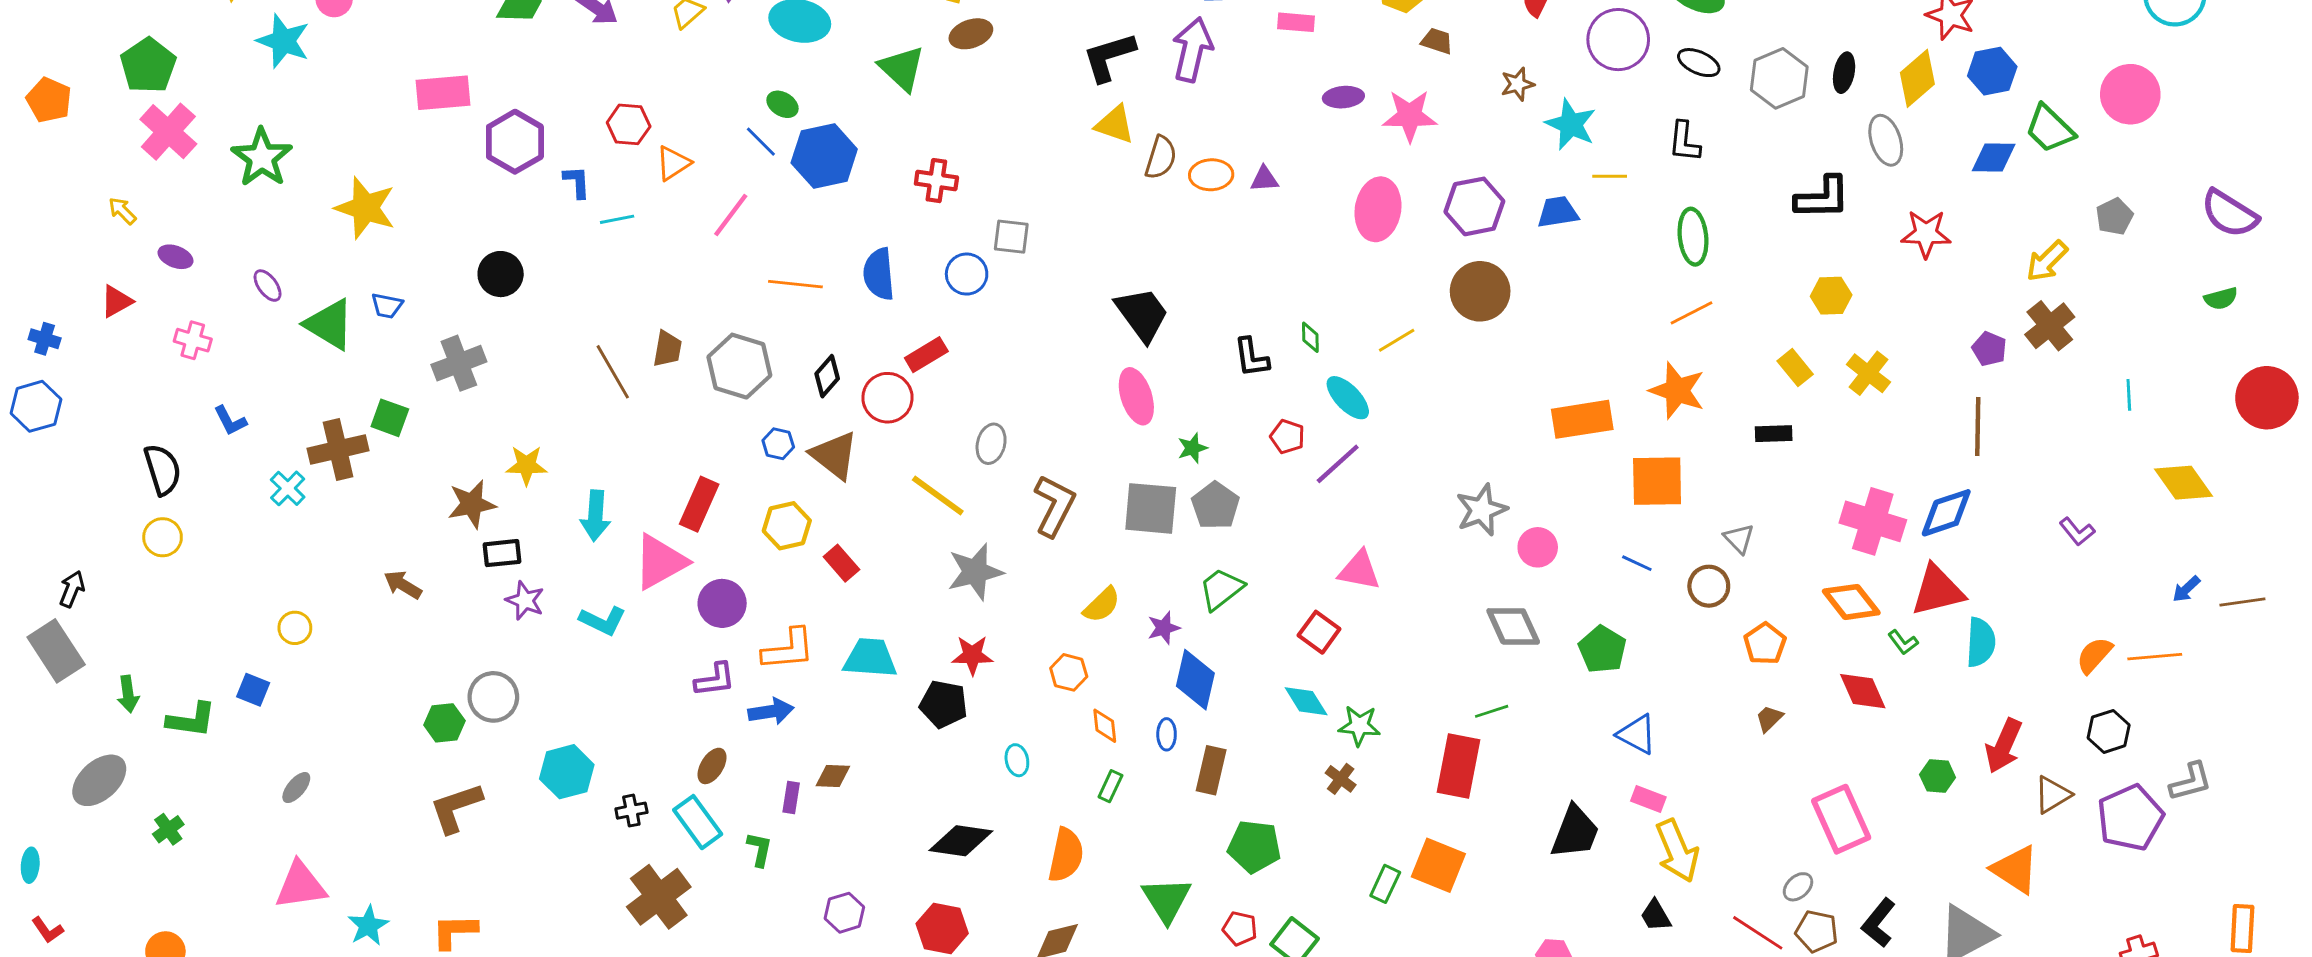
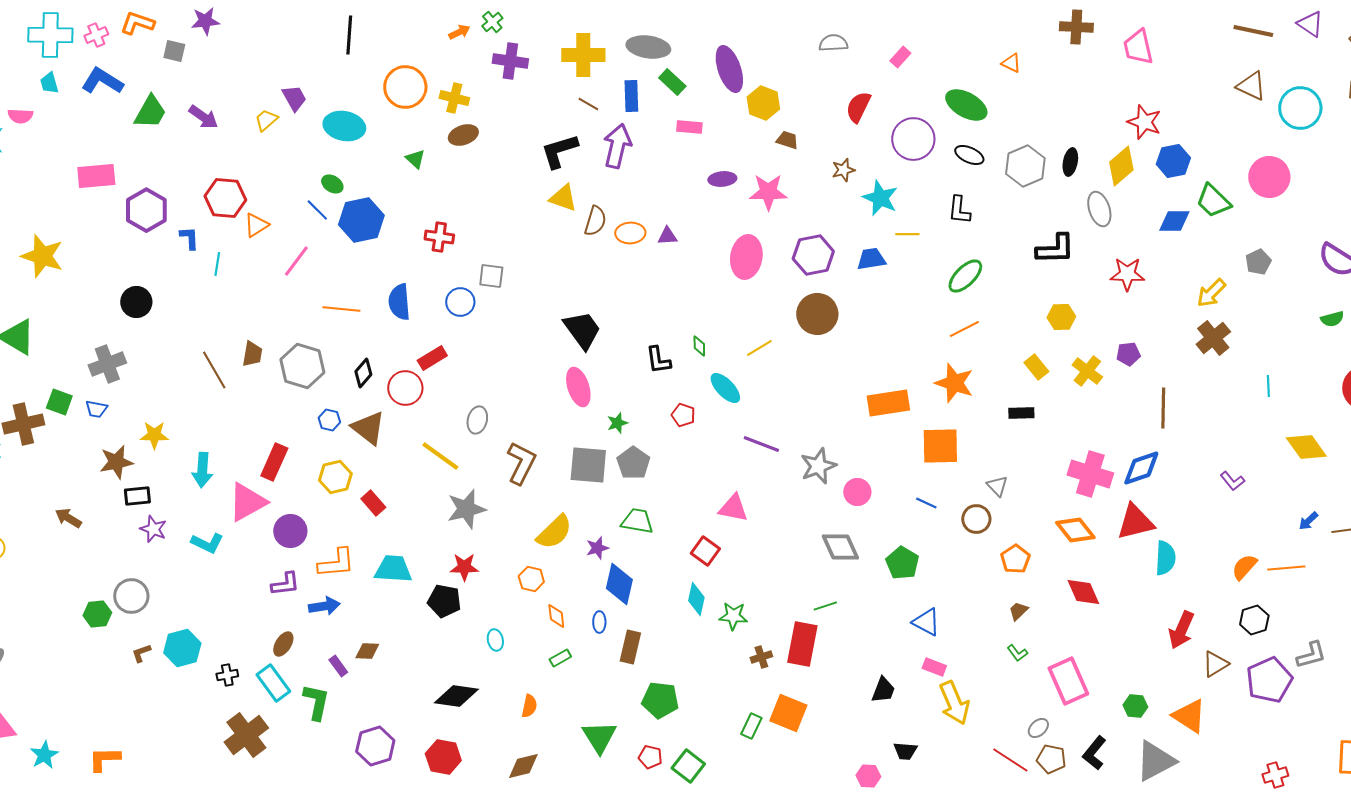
green triangle: (902, 68) -> (415, 159), size x0.6
red hexagon: (629, 124) -> (225, 198), size x1.4
cyan line: (617, 219) -> (217, 264), turned -70
green ellipse: (1693, 237) -> (965, 276), turned 51
blue trapezoid: (387, 306) -> (96, 409), moved
purple pentagon: (1989, 349) -> (1128, 354), moved, turned -30
purple line: (1338, 464) -> (761, 444), moved, turned 63
green trapezoid: (1221, 589) -> (637, 521), turned 48
yellow semicircle: (1102, 605) -> (554, 532), size x1.4
green L-shape: (1903, 642) -> (1017, 653), moved
cyan diamond: (1306, 701) -> (696, 599), turned 44
green hexagon: (1938, 776) -> (1135, 706), moved
brown cross: (1341, 779) -> (761, 657), moved, turned 35
green rectangle: (1110, 786) -> (560, 658), turned 35
purple rectangle: (791, 798) -> (338, 666), turned -45
brown L-shape: (456, 808) -> (141, 653), moved, size x0.5
black trapezoid: (1575, 832) -> (883, 690), size x0.7
green L-shape: (759, 849) -> (316, 702), size x1.5
orange semicircle: (1066, 855) -> (529, 706), size x0.6
purple hexagon: (844, 913) -> (375, 746), size x1.4
black trapezoid: (1656, 916) -> (905, 751), moved, turned -55

